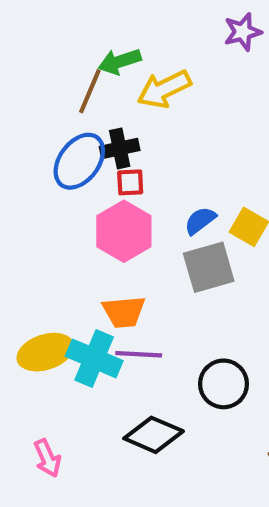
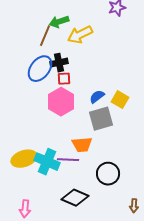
orange trapezoid: (124, 312) -> (82, 145), moved
pink arrow: (47, 458) -> (25, 209), turned 30

